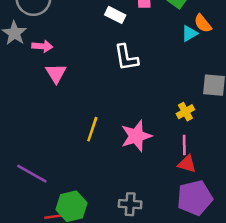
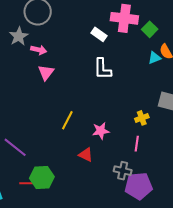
pink star: (136, 136) -> (101, 131), size x0.7
red triangle: (187, 164) -> (86, 155), moved
gray cross: (130, 204) -> (123, 171), moved

